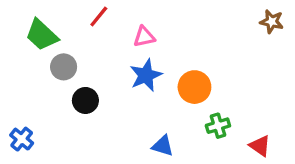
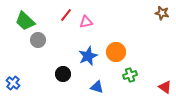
red line: (99, 17) -> (66, 15), moved
blue star: (146, 75) -> (88, 56), moved
black circle: (85, 100) -> (63, 74), moved
red triangle: (260, 146) -> (165, 87), moved

